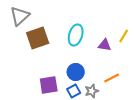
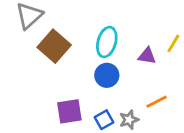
brown square: (38, 38) -> (54, 46), turned -30
blue circle: (76, 72) -> (107, 75), moved

